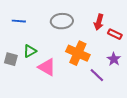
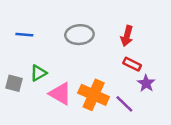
red rectangle: (115, 34) -> (132, 64), moved
orange cross: (78, 53) -> (94, 95), moved

